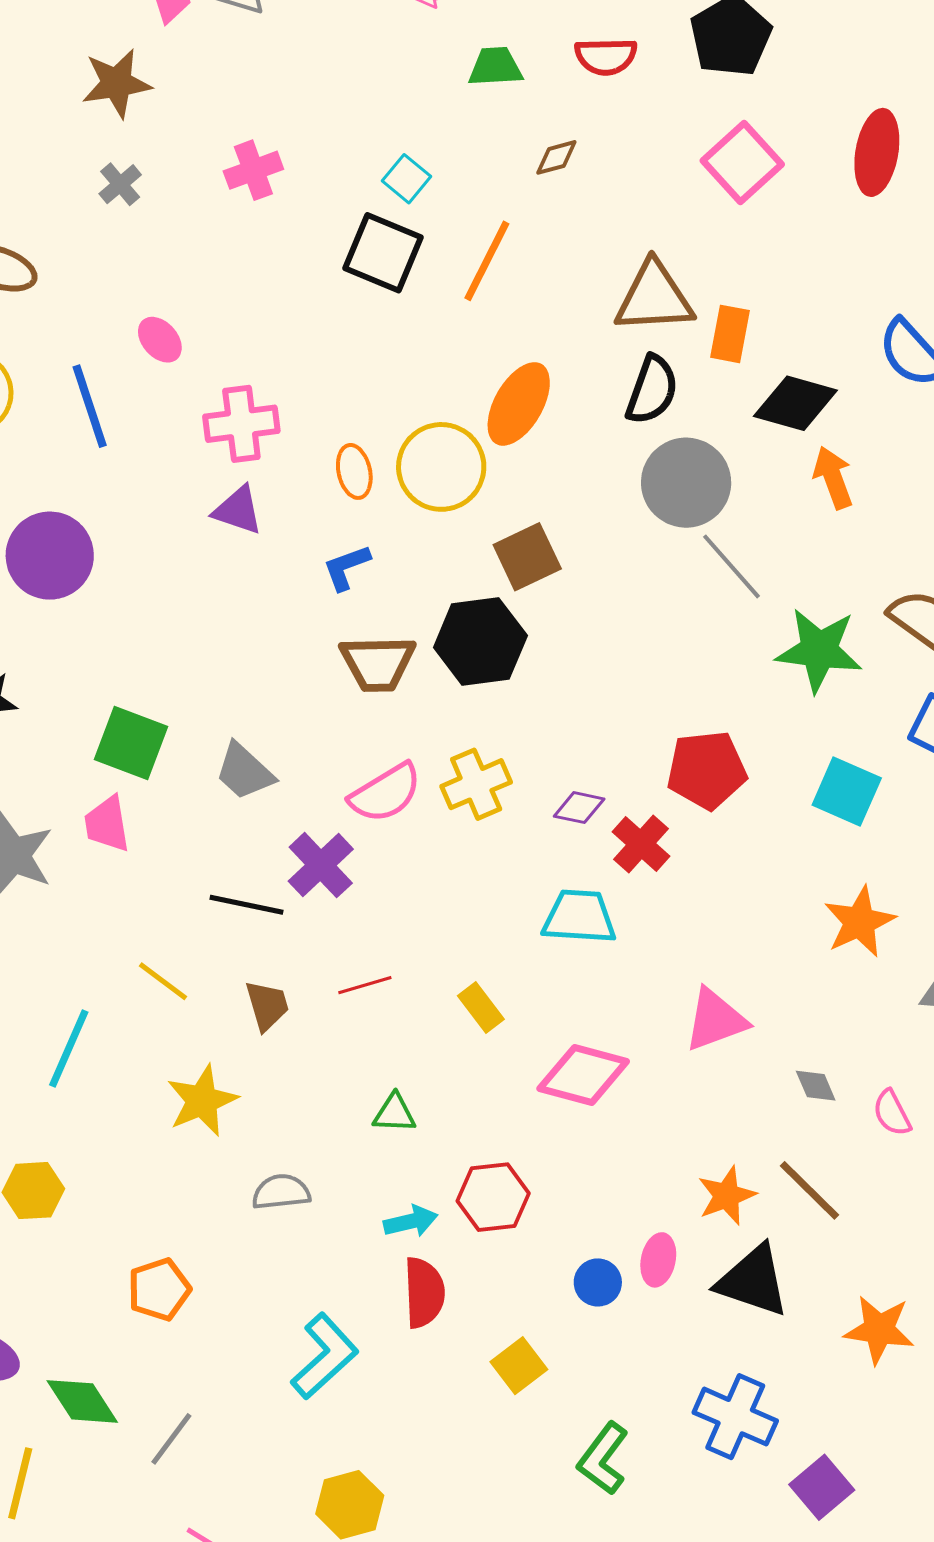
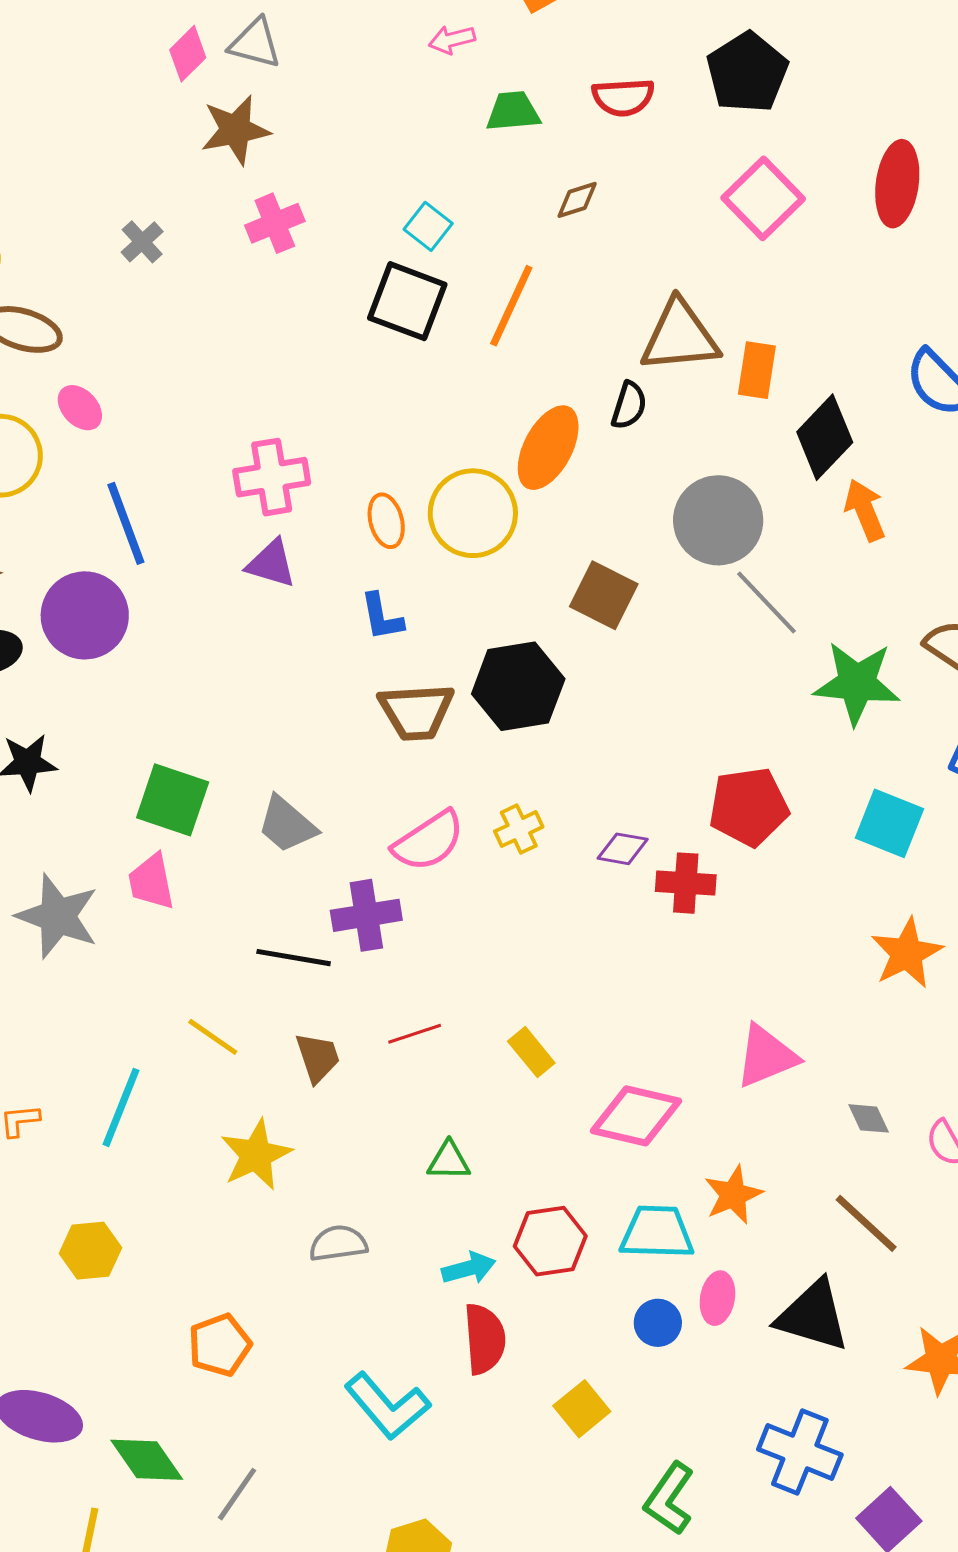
brown star: (117, 83) -> (235, 130), moved
pink ellipse: (160, 340) -> (80, 408), moved
black semicircle: (652, 390) -> (629, 405), moved, size x0.7
black diamond: (795, 403) -> (825, 437), turned -60
blue line: (90, 406) -> (126, 523), moved
brown square: (527, 557) -> (604, 595), moved, turned -36
blue L-shape: (346, 567) -> (382, 617), turned -78
yellow cross: (476, 784) -> (519, 829), size x0.7
red cross: (641, 844) -> (686, 883), turned -36
purple cross: (321, 865) -> (366, 915), turned 36
cyan trapezoid: (579, 917) -> (657, 1232), moved
orange star: (727, 1196) -> (733, 1195), moved
cyan L-shape: (325, 1356) -> (387, 1406), turned 94

